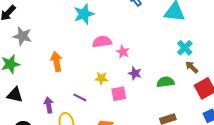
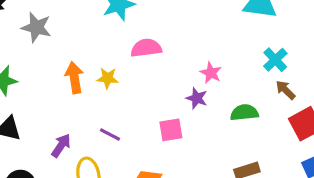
gray star: (22, 36) -> (36, 27), moved
pink star: (123, 52) -> (211, 73), moved
yellow star: (101, 78) -> (107, 78), moved
purple arrow: (49, 105) -> (61, 146), turned 42

